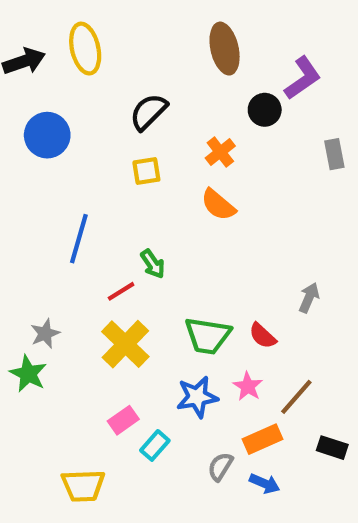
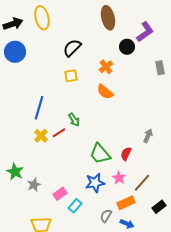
blue circle: (47, 135) -> (15, 52), moved
gray star: (45, 334) -> (34, 185), moved
green trapezoid: (208, 336) -> (100, 154), turned 40
red semicircle: (263, 336) -> (126, 154), turned 72
yellow cross: (125, 344) -> (41, 136), moved, size x0.6
black rectangle: (332, 448) -> (159, 207), turned -56

